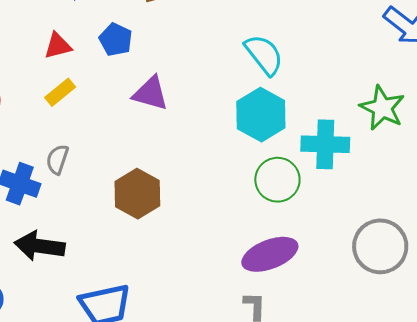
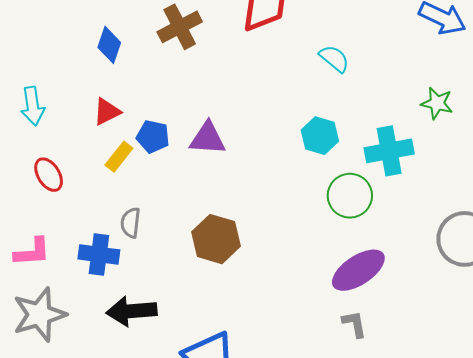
blue pentagon: (116, 40) -> (153, 137), moved
cyan semicircle: (264, 55) -> (334, 59), moved, size x0.7
green star: (382, 108) -> (437, 103), size x0.7
cyan hexagon: (261, 115) -> (320, 136), size x0.7

